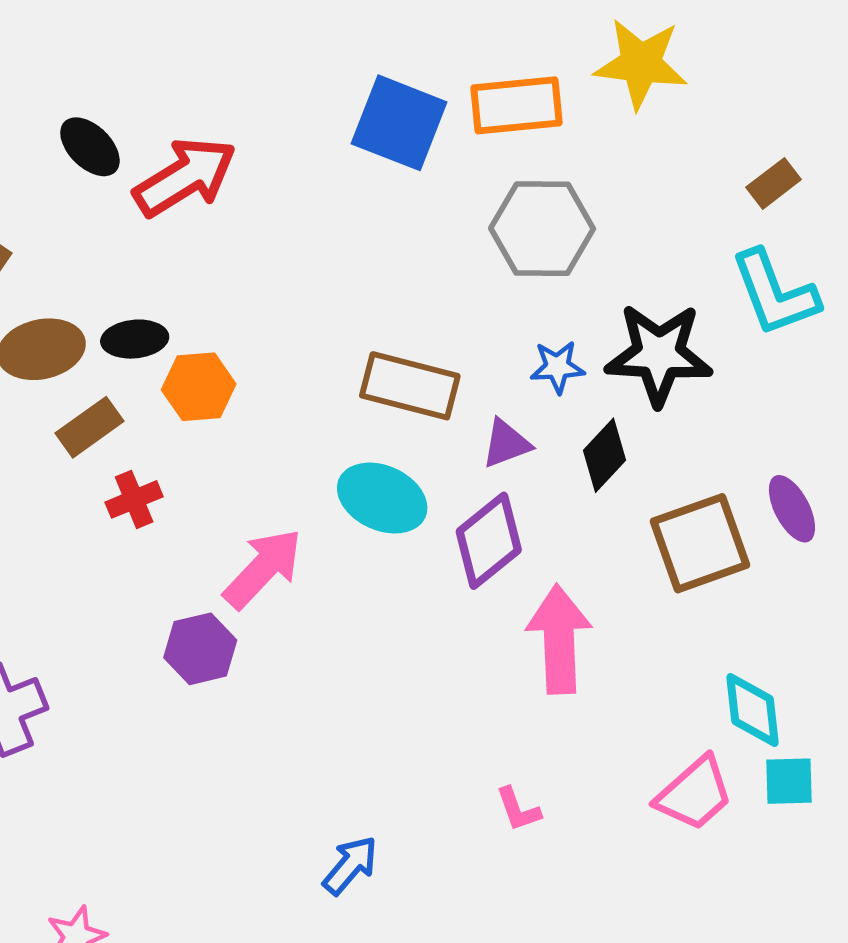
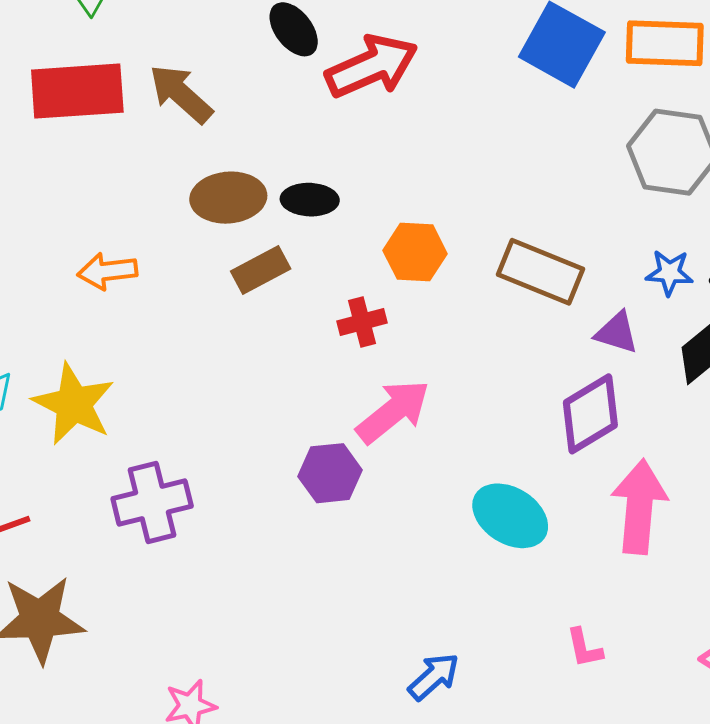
orange hexagon: (199, 387) -> (415, 252), moved
purple triangle: (506, 444) -> (617, 333), turned 30
cyan ellipse: (382, 498) -> (510, 516), moved
red cross: (134, 499) -> (362, 322), moved

